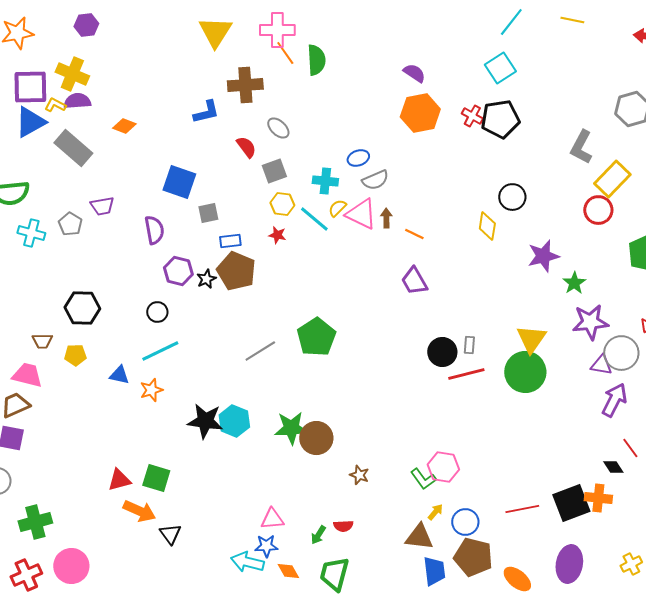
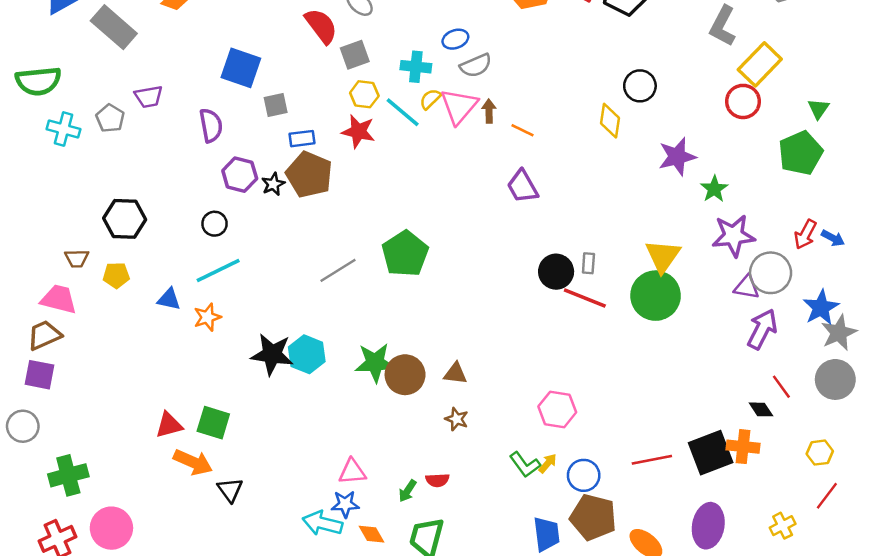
red semicircle: (246, 147) -> (321, 26), size x1.4
pink triangle: (361, 214) -> (459, 106), turned 44
red star: (277, 235) -> (358, 131), size x1.6
red line: (466, 374) -> (585, 298), turned 36
green L-shape: (423, 479) -> (525, 465), moved
brown triangle: (419, 537) -> (455, 373), moved, size x0.7

